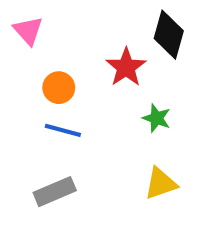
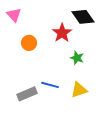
black diamond: (169, 35) -> (83, 17), turned -50
blue line: (63, 130) -> (50, 85), moved

